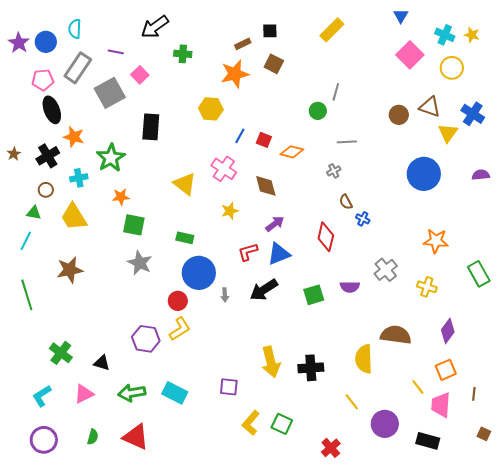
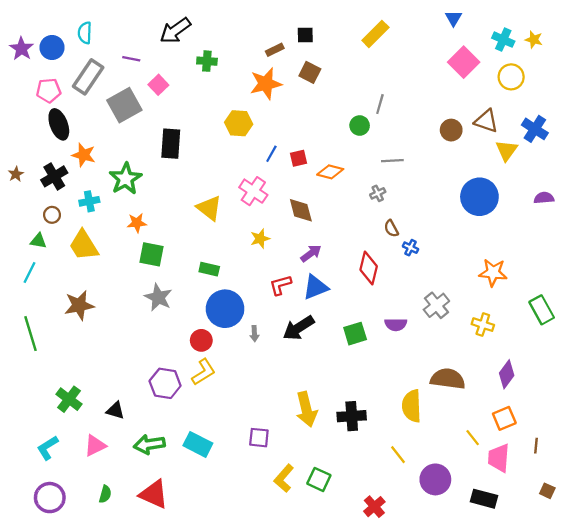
red square: (264, 140) -> (299, 158), turned -35

